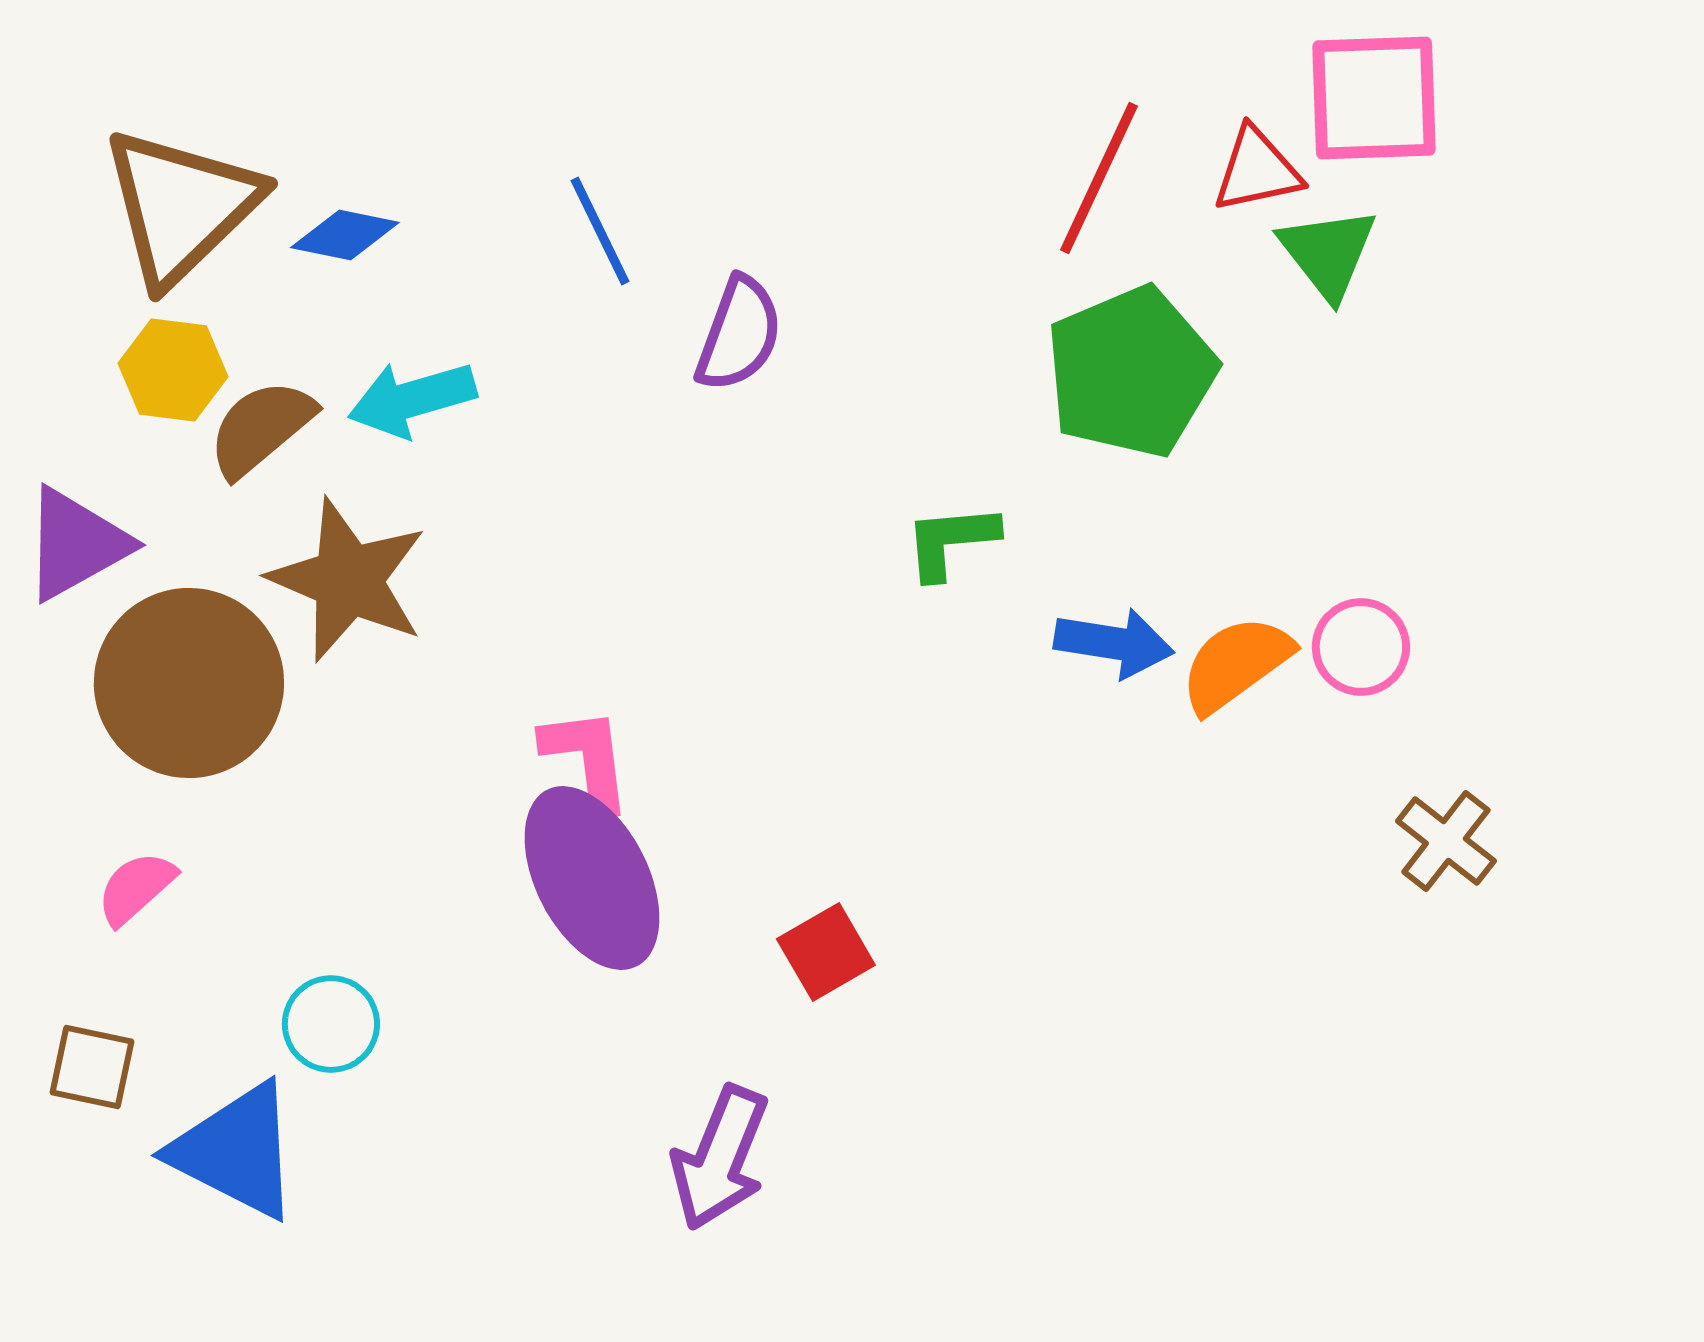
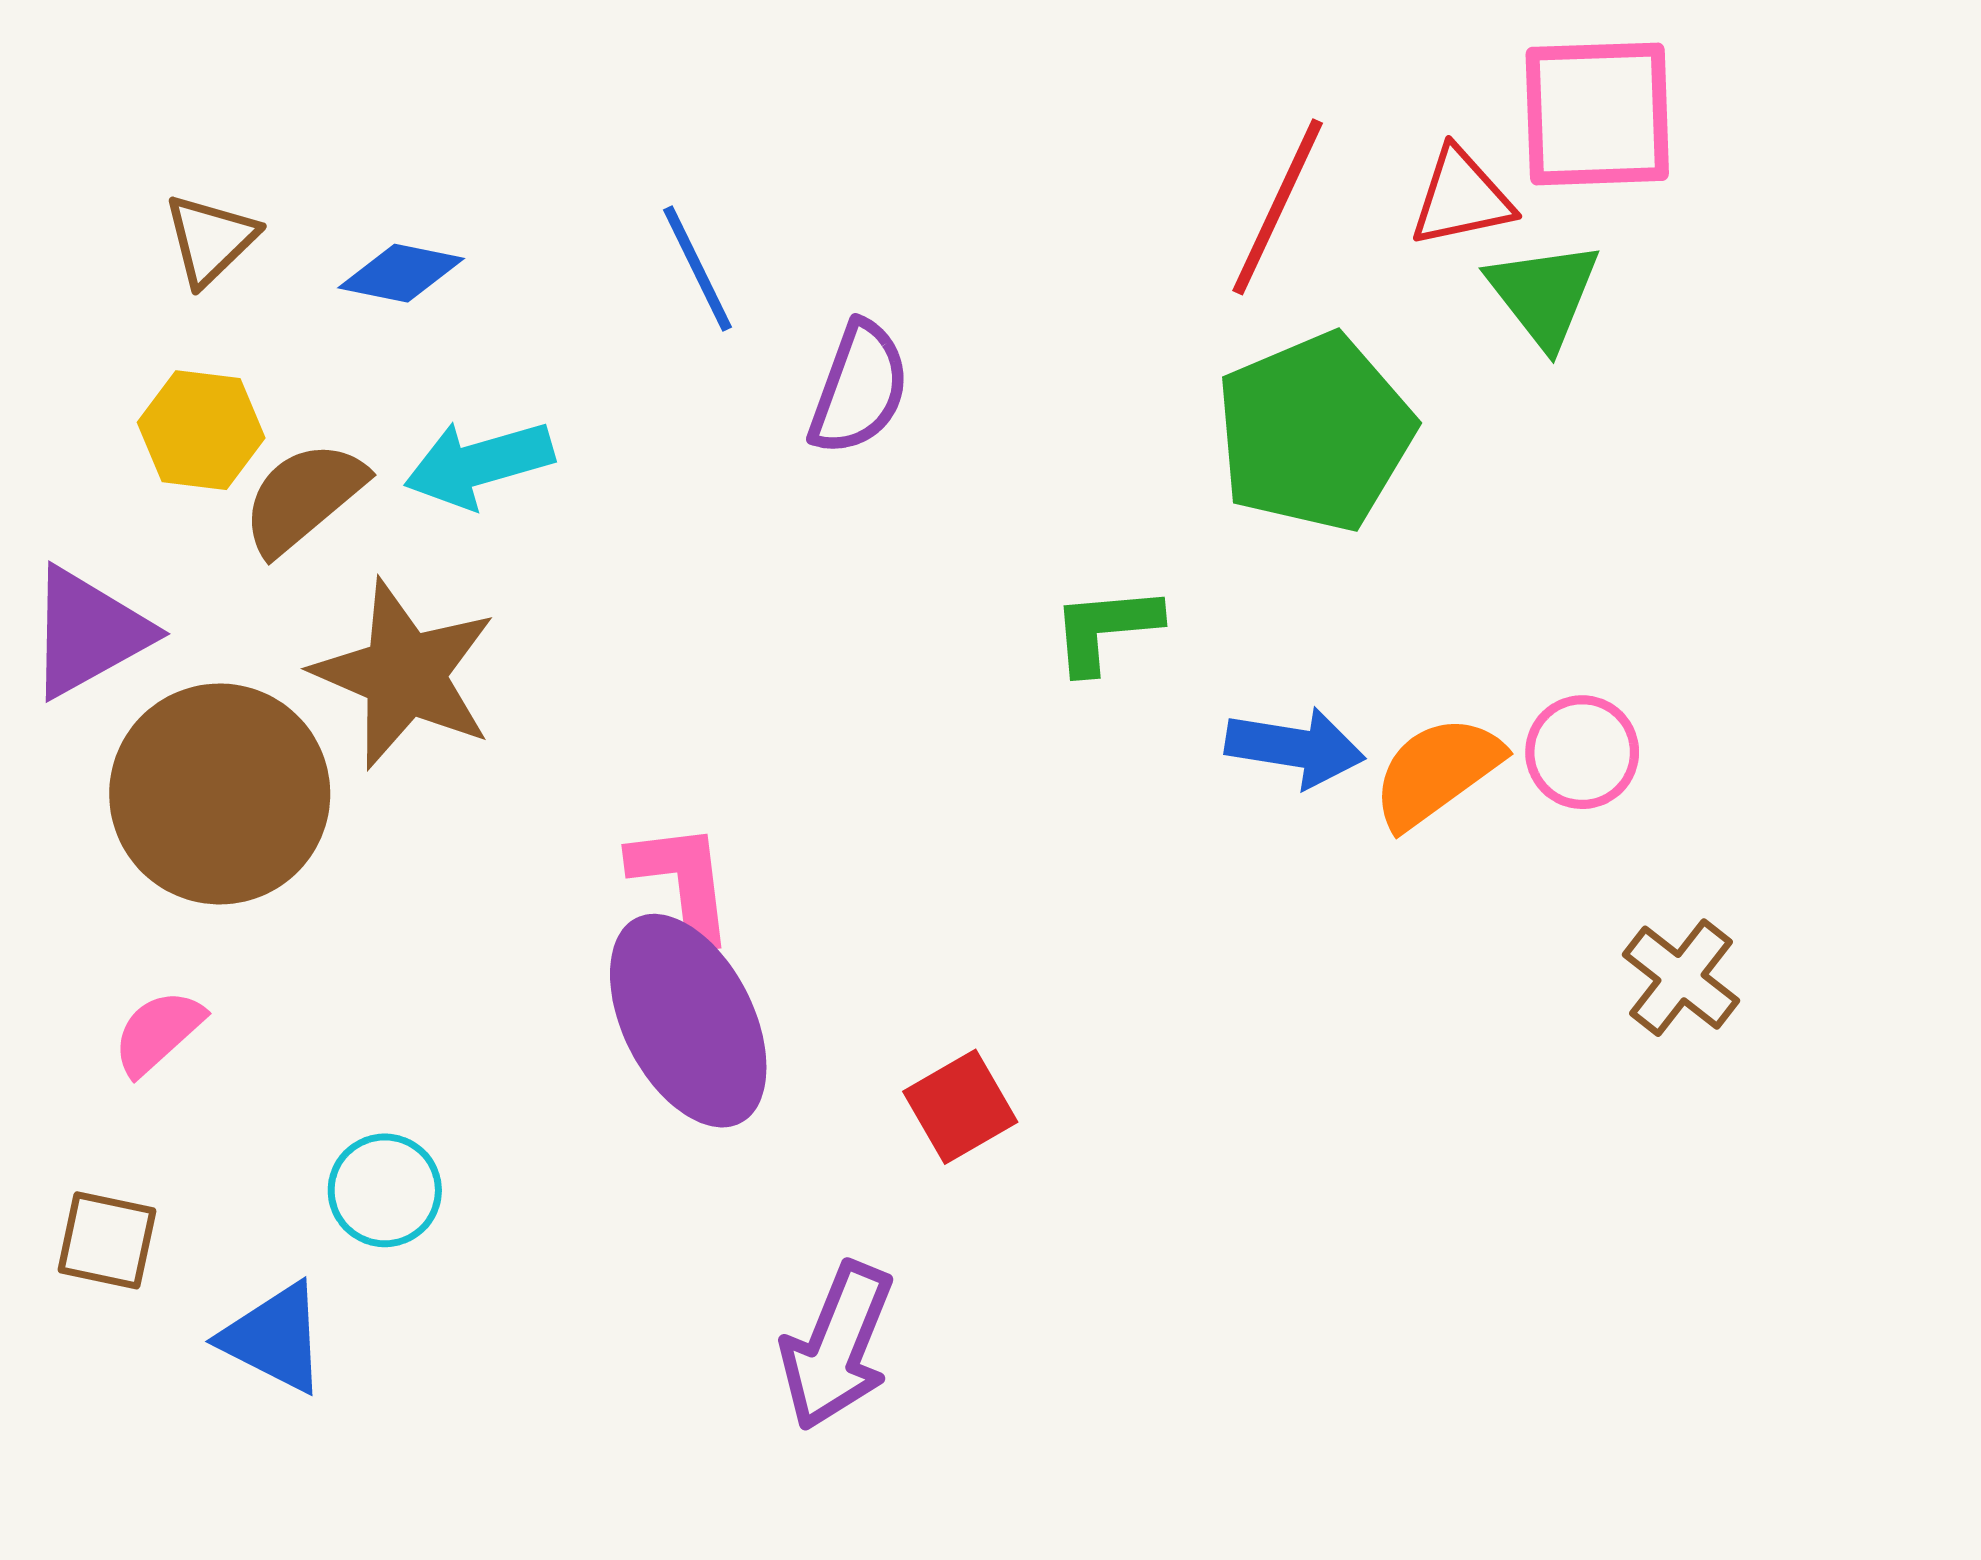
brown triangle: (181, 206) -> (210, 239), size x0.5
blue triangle: (236, 1151) -> (274, 1338), size x0.7

